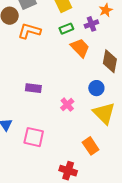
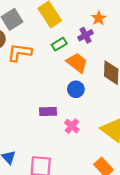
purple rectangle: (33, 88) -> (48, 112), moved
blue circle: (96, 88) -> (76, 89), moved

